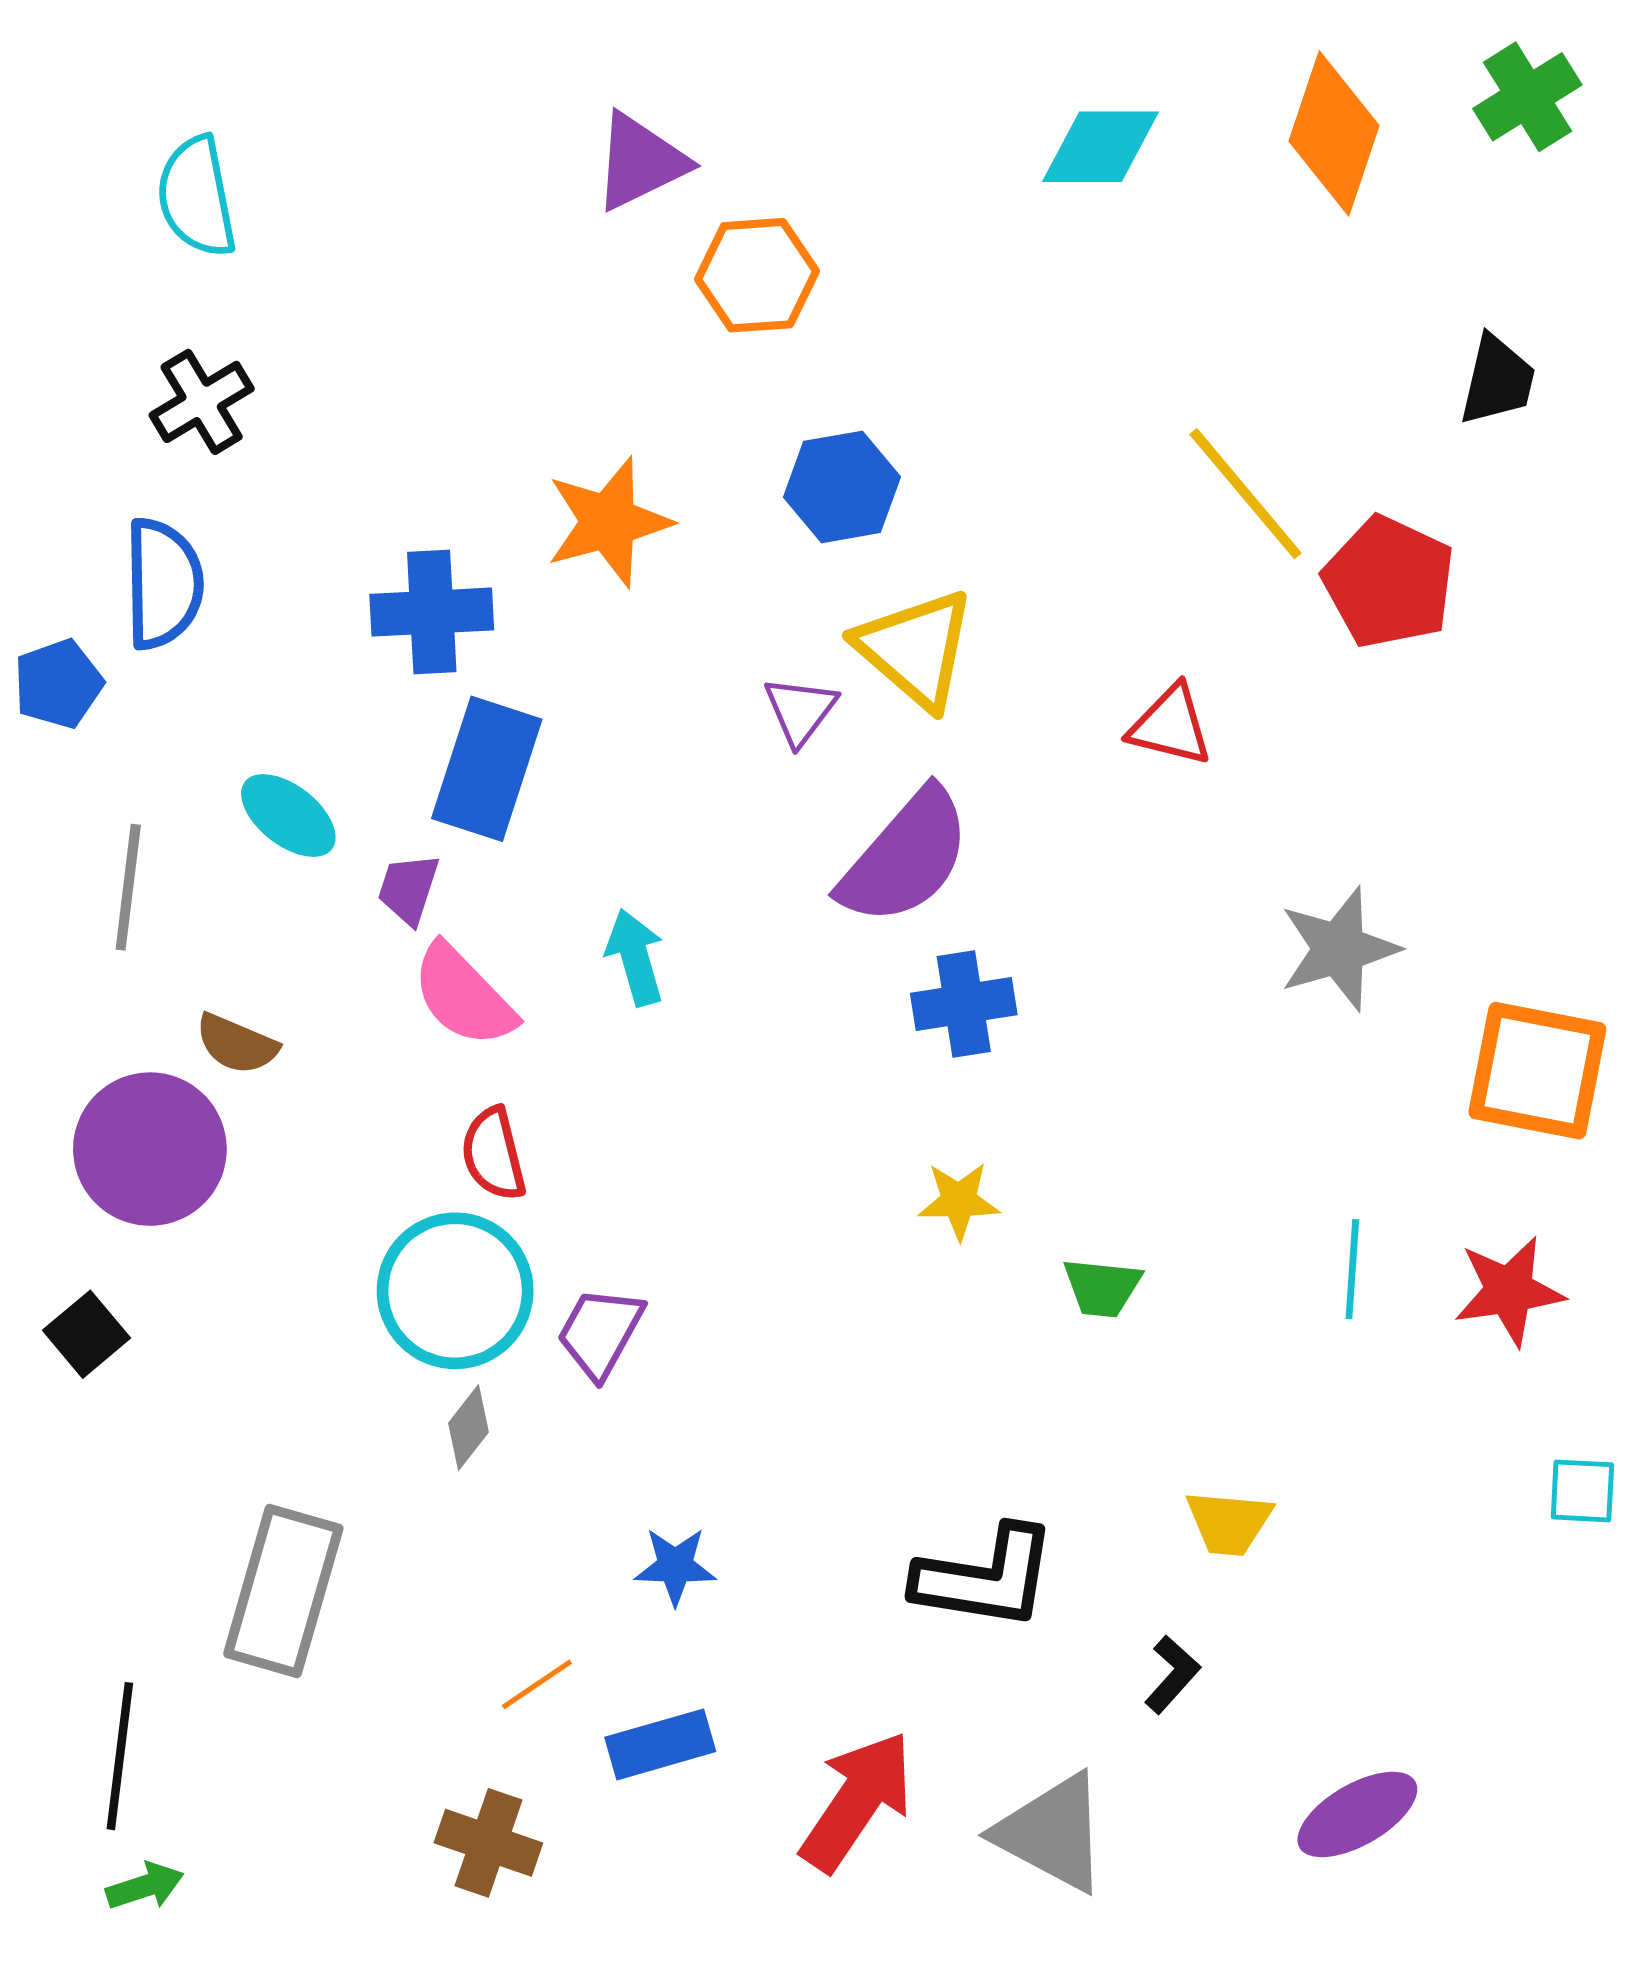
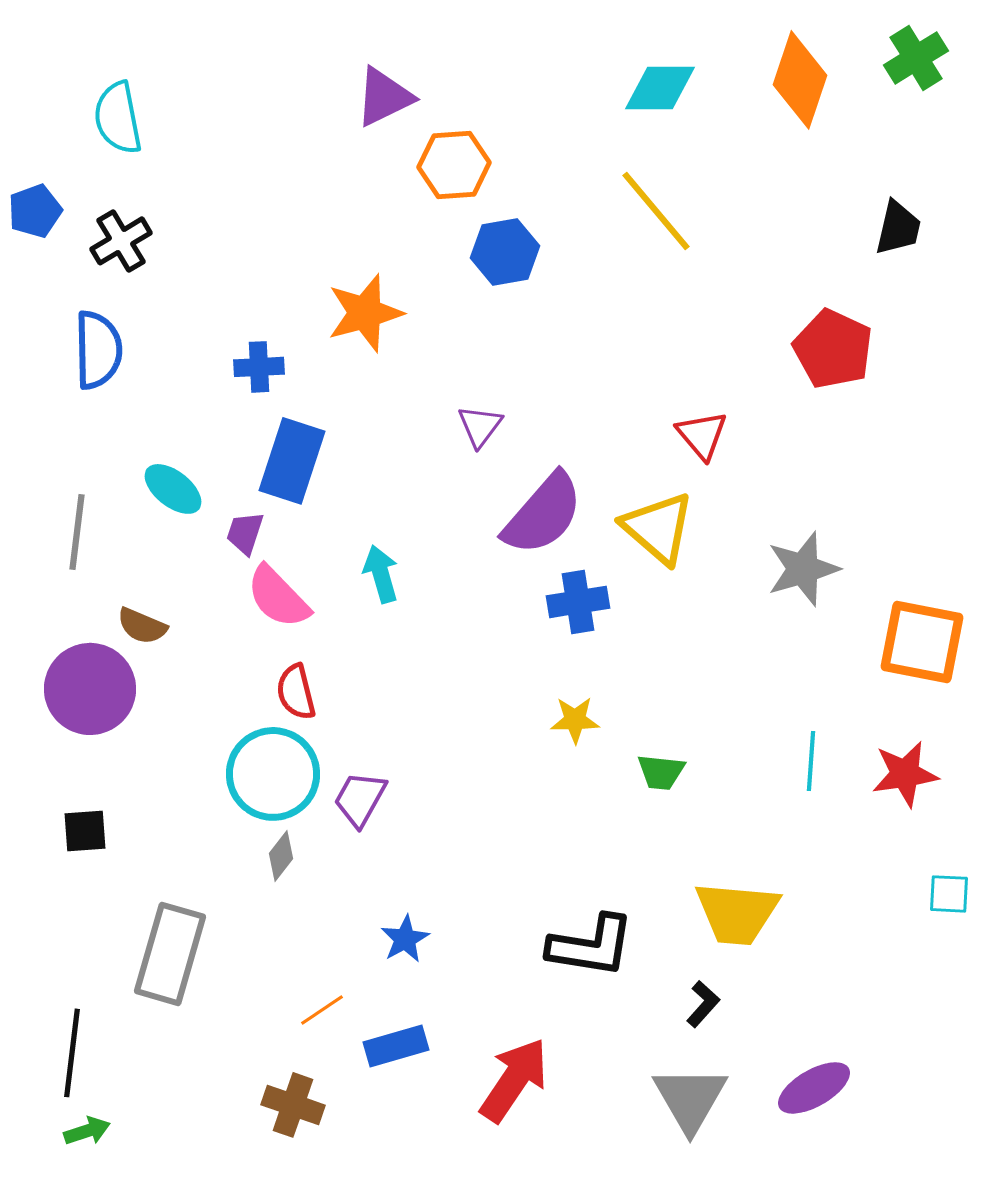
blue hexagon: (842, 487) -> (505, 252), moved
yellow line: (1246, 494) -> (656, 211), moved
blue cross: (432, 612) -> (259, 367), size x0.7
yellow triangle: (915, 649) -> (658, 528), moved
blue pentagon: (58, 684) -> (35, 211), moved
red triangle: (1171, 725) -> (702, 435), turned 36
black square: (87, 1334) -> (85, 831), moved, turned 36
yellow trapezoid: (1229, 1523) -> (737, 913), size x1.6
blue star: (675, 1566) -> (405, 939), turned -30
gray triangle: (1052, 1833) -> (690, 1099), moved, turned 32

